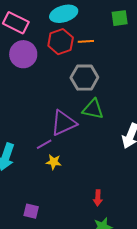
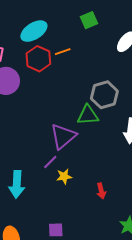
gray hexagon: (84, 78) -> (104, 95), moved
red arrow: (98, 198) -> (101, 191), moved

